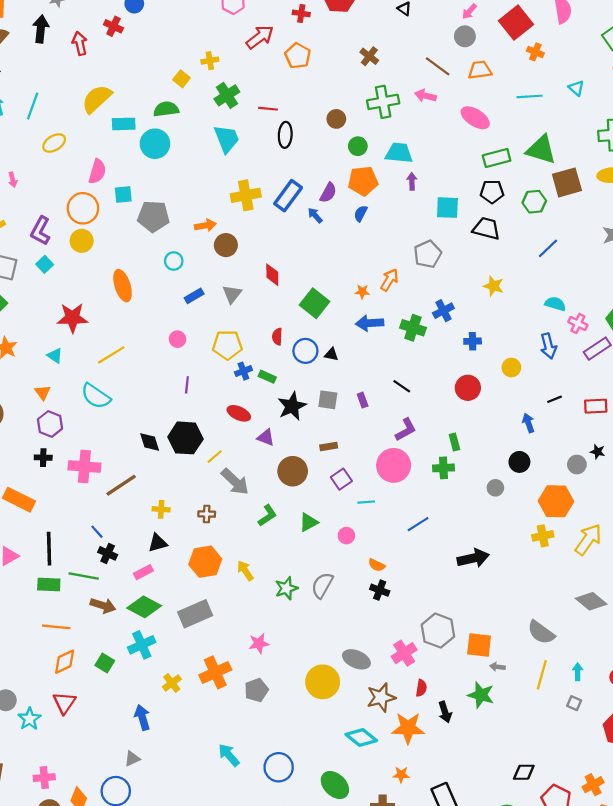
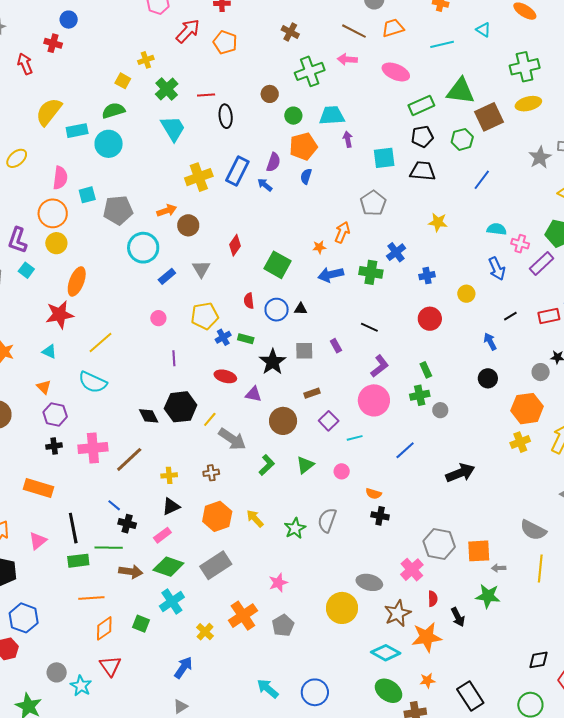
cyan circle: (174, 261) -> (143, 248), size x1.8
red diamond: (272, 275) -> (235, 245), turned 45
orange ellipse: (123, 286) -> (77, 281), moved, turned 48
gray circle: (495, 488) -> (440, 410), moved
blue arrow: (142, 717) -> (183, 668), turned 60
green ellipse: (335, 785) -> (389, 691), moved

